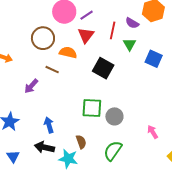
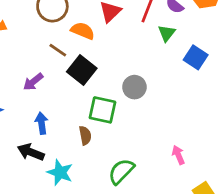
black square: (103, 68) -> (82, 70), moved
purple arrow: (31, 86) -> (33, 82), moved
gray circle: (114, 116) -> (134, 87), moved
brown semicircle: (81, 142) -> (85, 135), moved

